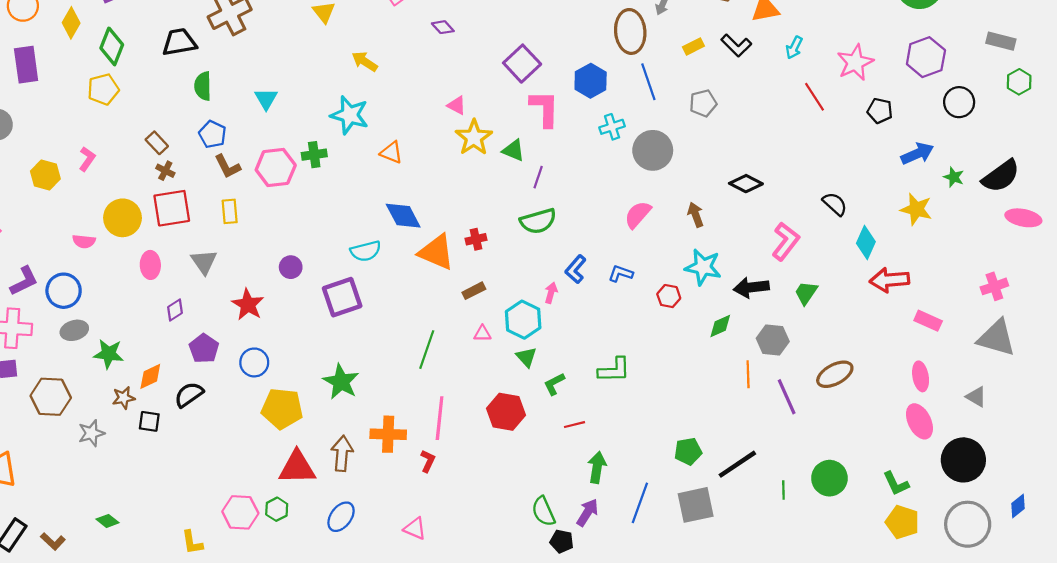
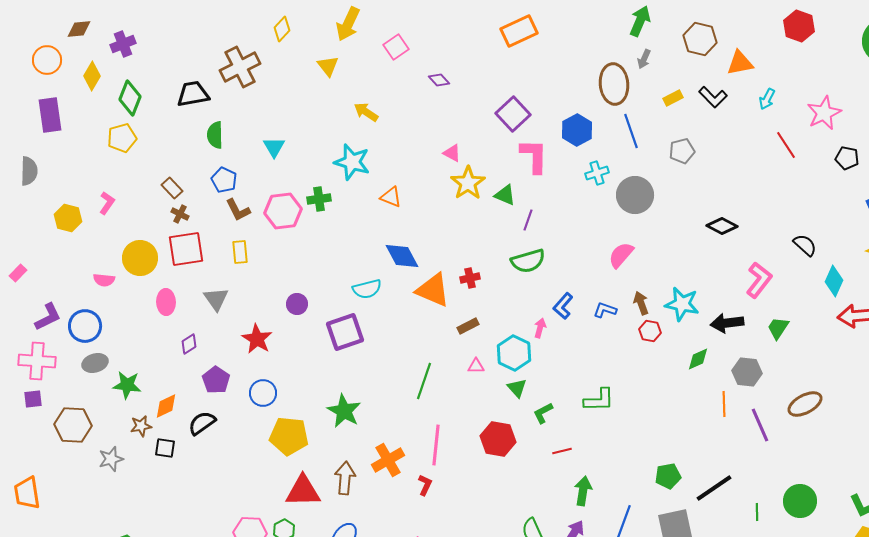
brown arrow: (696, 215) -> (641, 303), moved
orange cross: (388, 434) -> (388, 460), turned -32

